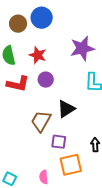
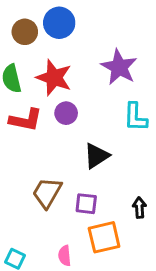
purple star: (82, 48) -> (119, 67), turned -30
red star: (38, 55) -> (54, 78), size x1.4
brown trapezoid: (41, 121) -> (47, 193), moved

